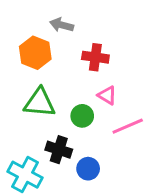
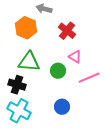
red cross: (95, 57) -> (67, 31), turned 30
black cross: (59, 150) -> (17, 85), moved

